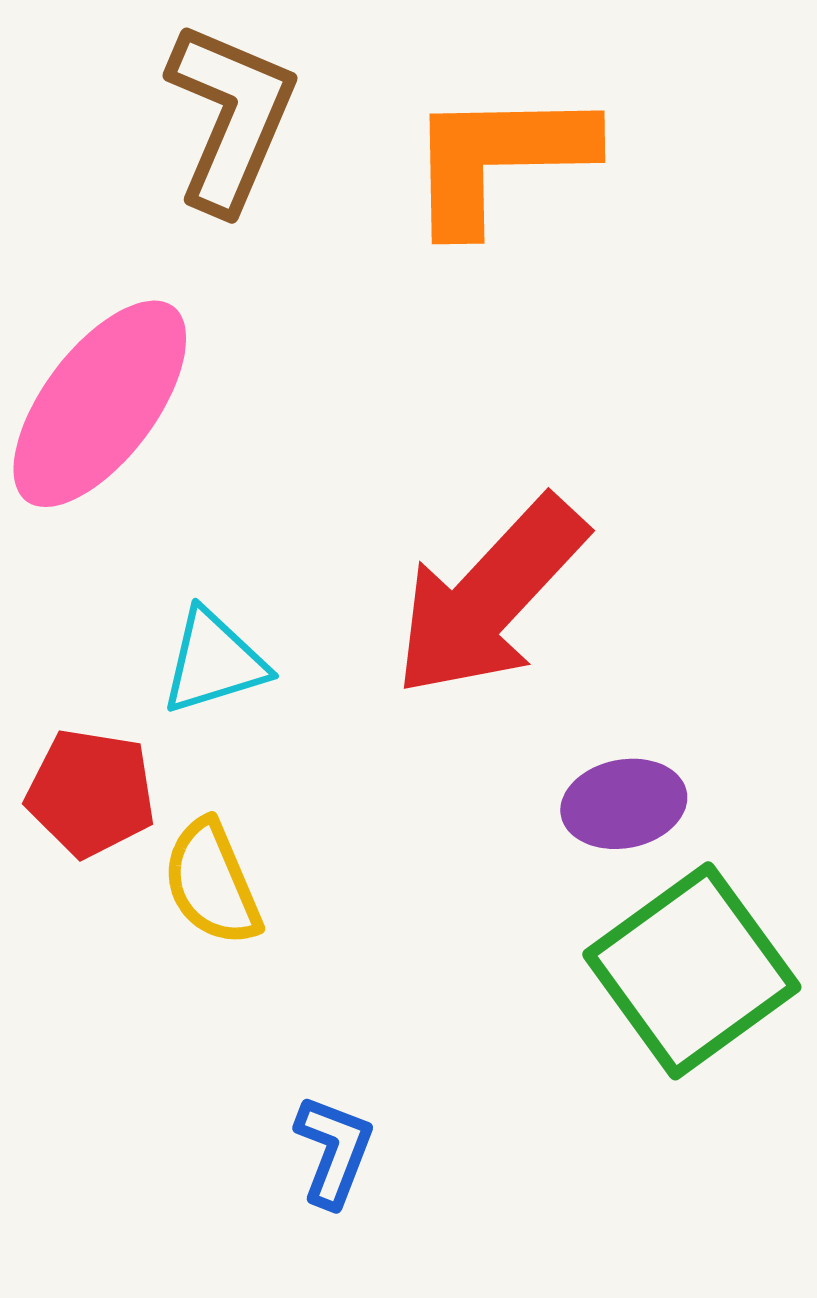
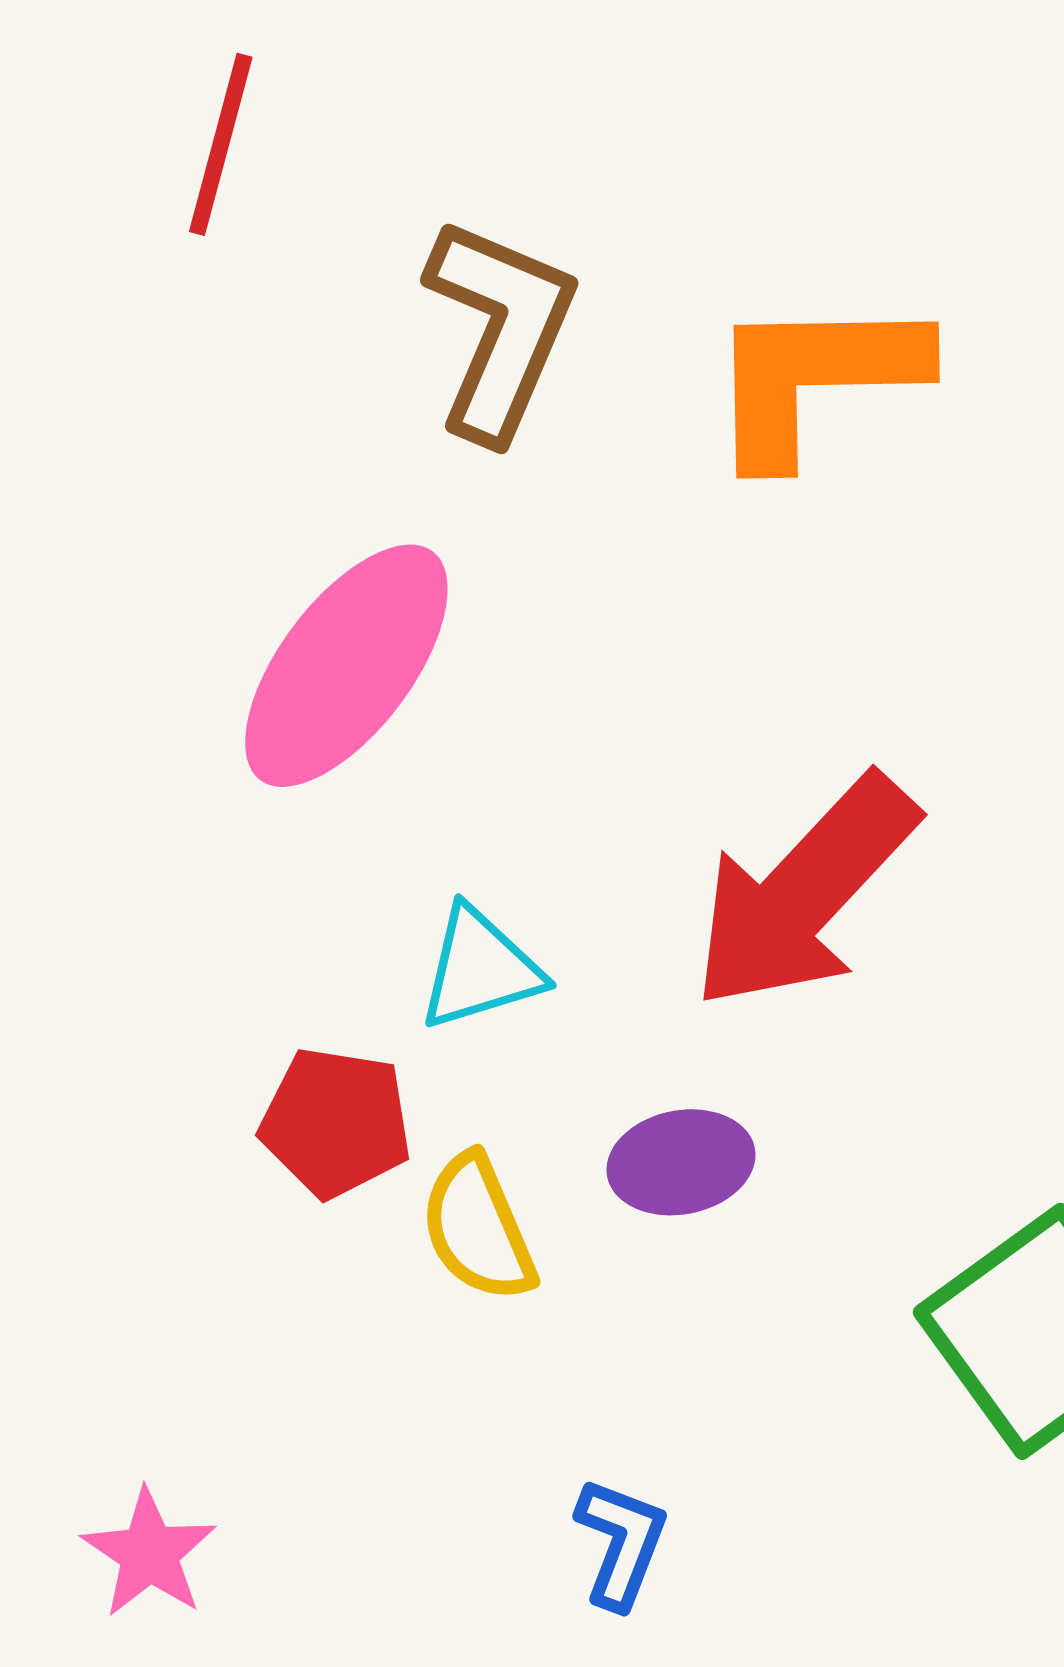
purple ellipse: (624, 804) -> (681, 1162), moved

